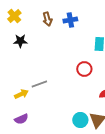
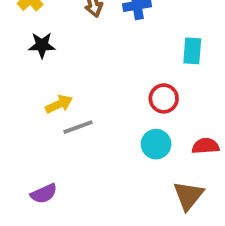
yellow arrow: (21, 94) -> (59, 104), moved
cyan circle: (80, 120) -> (156, 144), moved

